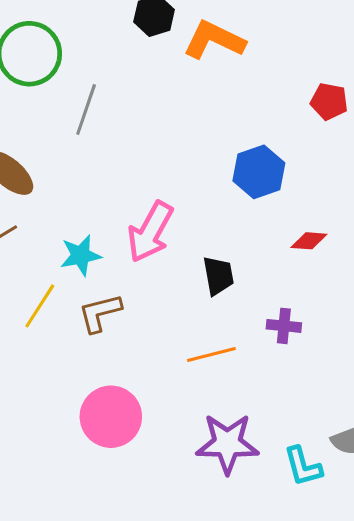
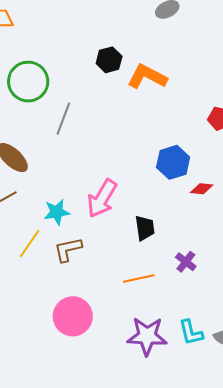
red diamond: (309, 241) -> (202, 189), moved
purple cross: (284, 326) -> (186, 262), turned 30
cyan L-shape: (303, 466) -> (191, 333), moved

